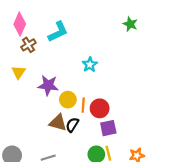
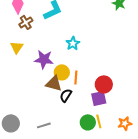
cyan star: (90, 65) -> (73, 43), moved
red circle: (100, 108) -> (104, 84), moved
brown triangle: (58, 123) -> (54, 83), moved

